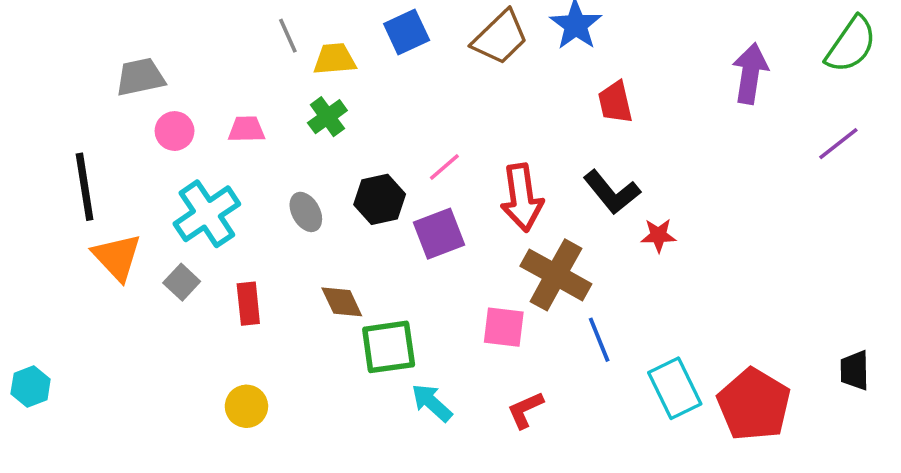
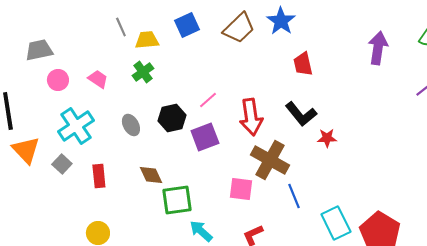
pink trapezoid: (246, 129) -> (98, 79), turned 35

